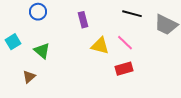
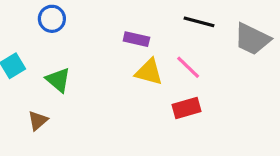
purple rectangle: (83, 20) -> (136, 39), moved, turned -63

